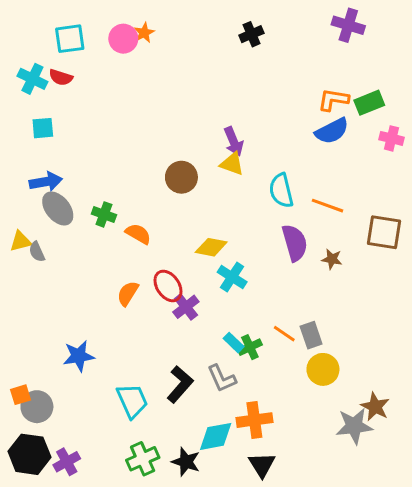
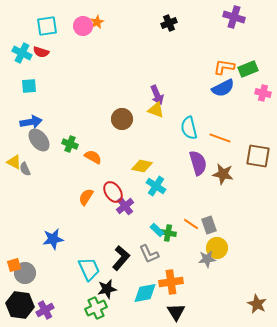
yellow triangle: (21, 241) -> (14, 162), turned 42
brown star: (332, 259) -> (223, 174), size x1.5
green cross: (250, 347) -> (168, 233), turned 35
brown star: (375, 407) -> (257, 304), moved
gray star: (354, 426) -> (207, 259), moved, size x0.7
black star: (186, 462) -> (107, 289), moved, turned -30

